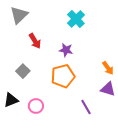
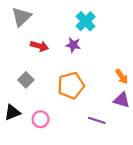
red arrow: (35, 41) -> (39, 46), turned -42
purple star: (66, 50) -> (73, 45), moved
purple line: (86, 107) -> (97, 120), turned -42

